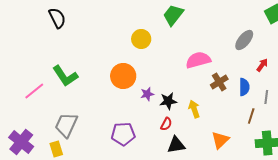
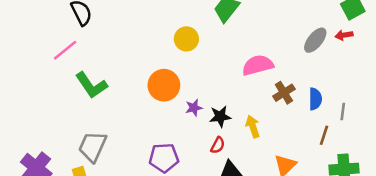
red arrow: (262, 65) -> (344, 35), moved, turned -136
pink line: (34, 91) -> (65, 50), moved

